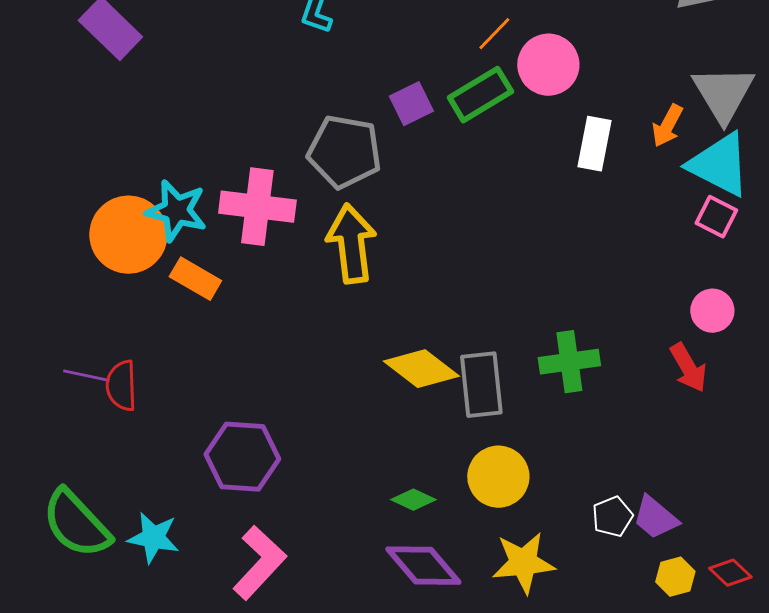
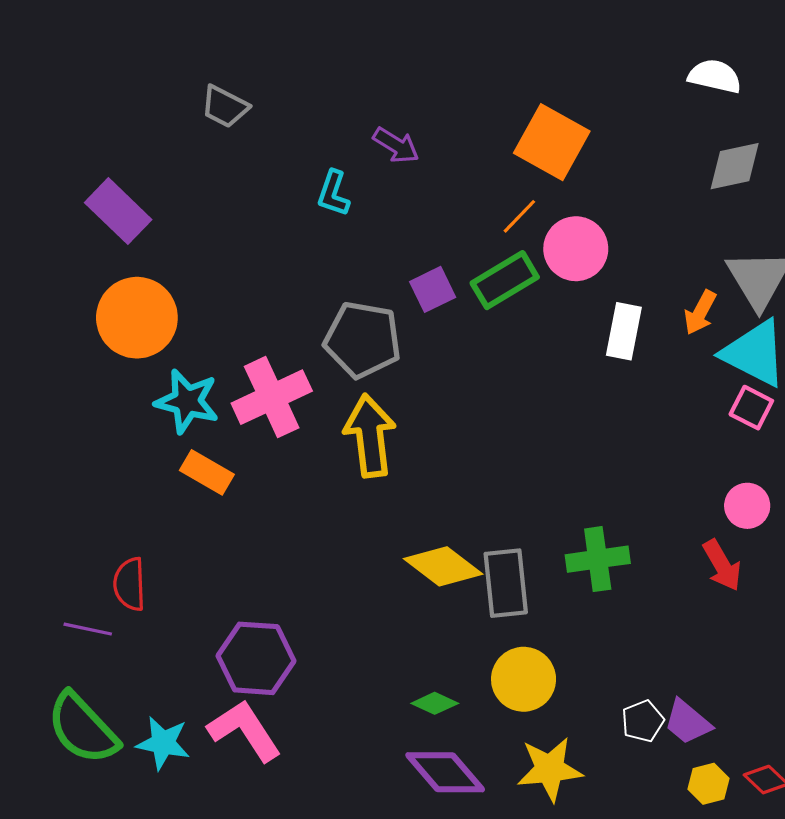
pink cross: (257, 207) -> (272, 397), turned -32
orange circle: (128, 235) -> (137, 318), moved
purple line: (86, 376) -> (88, 629), moved
pink L-shape: (259, 563) -> (245, 730), moved, turned -76

